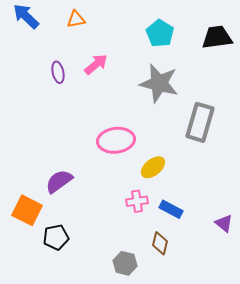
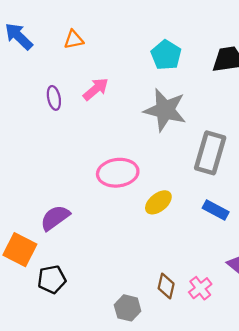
pink cross: (137, 201) -> (200, 288), moved, turned -30
blue rectangle: (171, 209) -> (216, 210), moved

